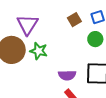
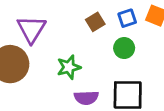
green star: (39, 51) -> (69, 67), moved, turned -30

